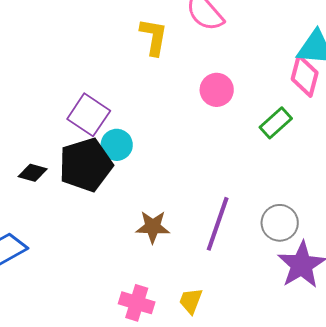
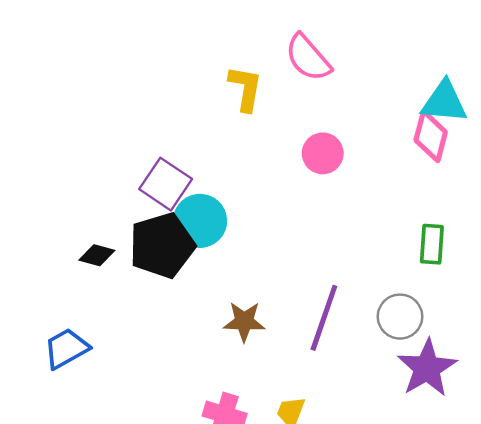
green rectangle: (276, 123) -> (432, 244), moved, turned -44
cyan circle: (117, 145) -> (200, 221), size x1.4

